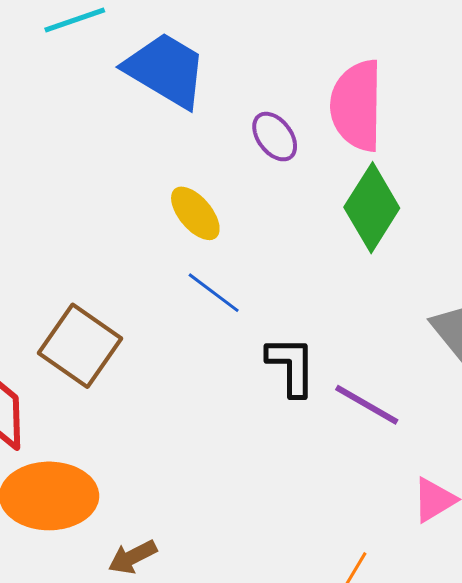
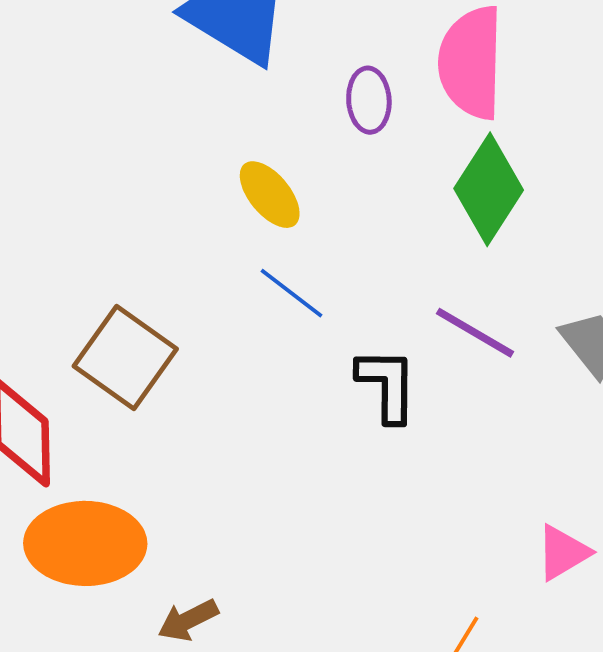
purple ellipse: (275, 137) -> (369, 100), turned 33
purple line: (367, 405) -> (475, 333), moved

